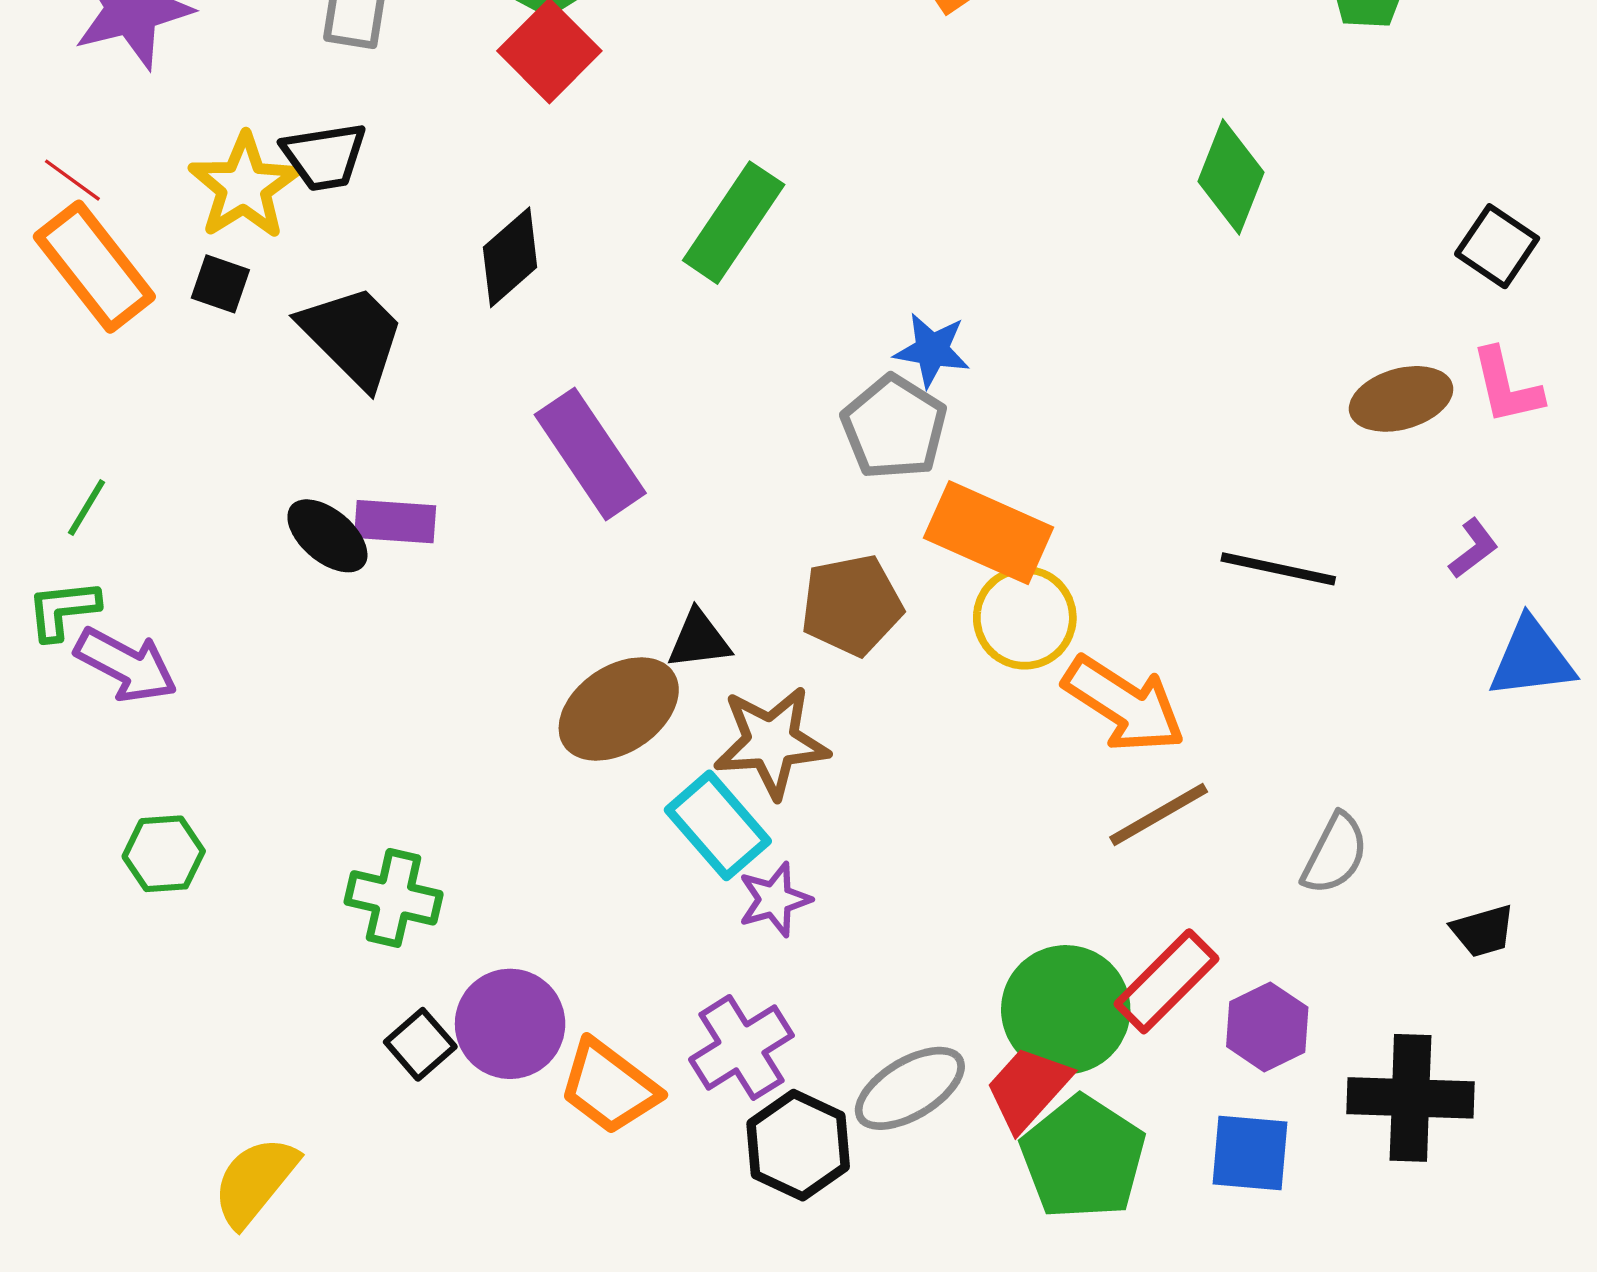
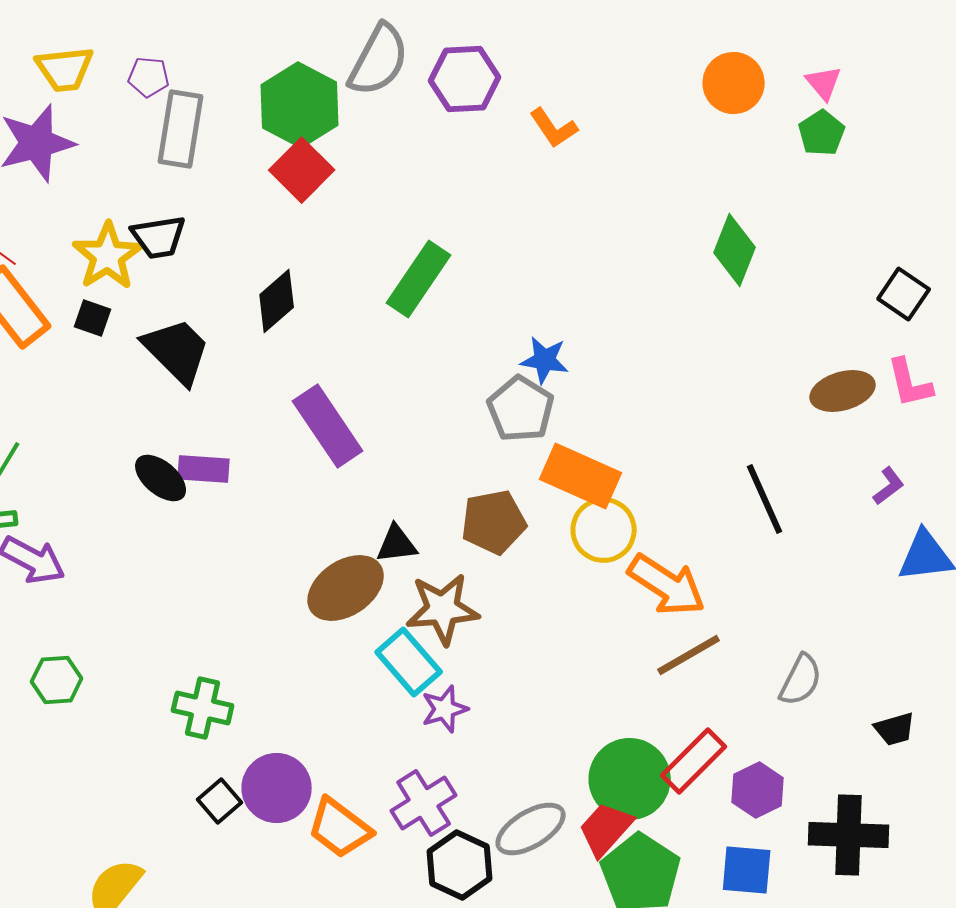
black line: (1278, 569) -> (765, 499), turned 54

